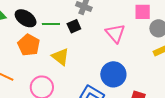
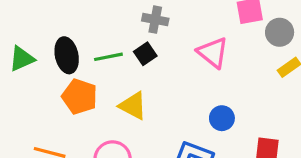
black ellipse: (26, 18) -> (67, 55), turned 55
blue circle: (113, 74) -> (222, 118), size x0.6

